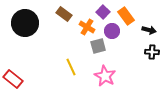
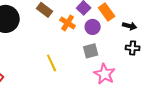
gray square: (98, 46) -> (91, 51), moved
pink star: (105, 76) -> (105, 74), moved

